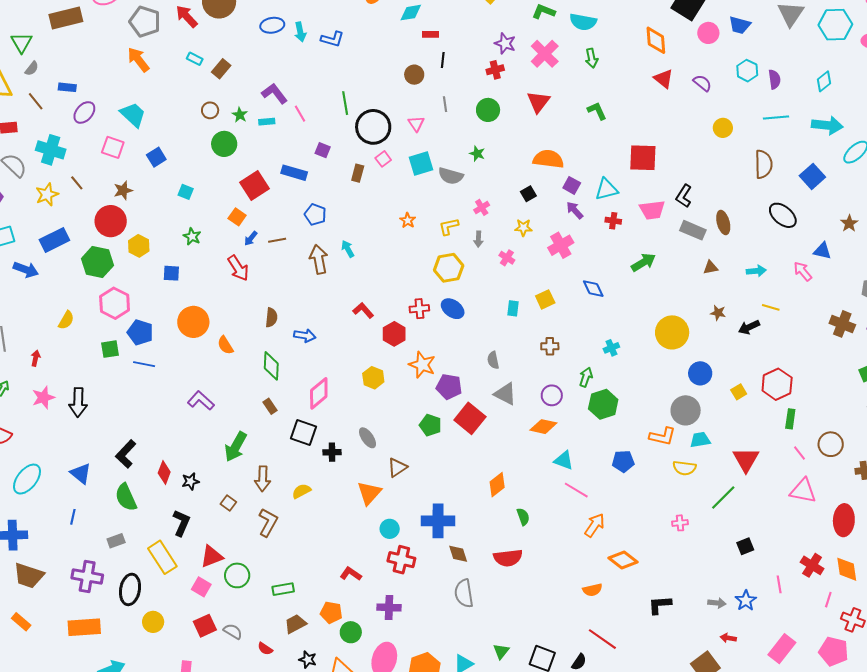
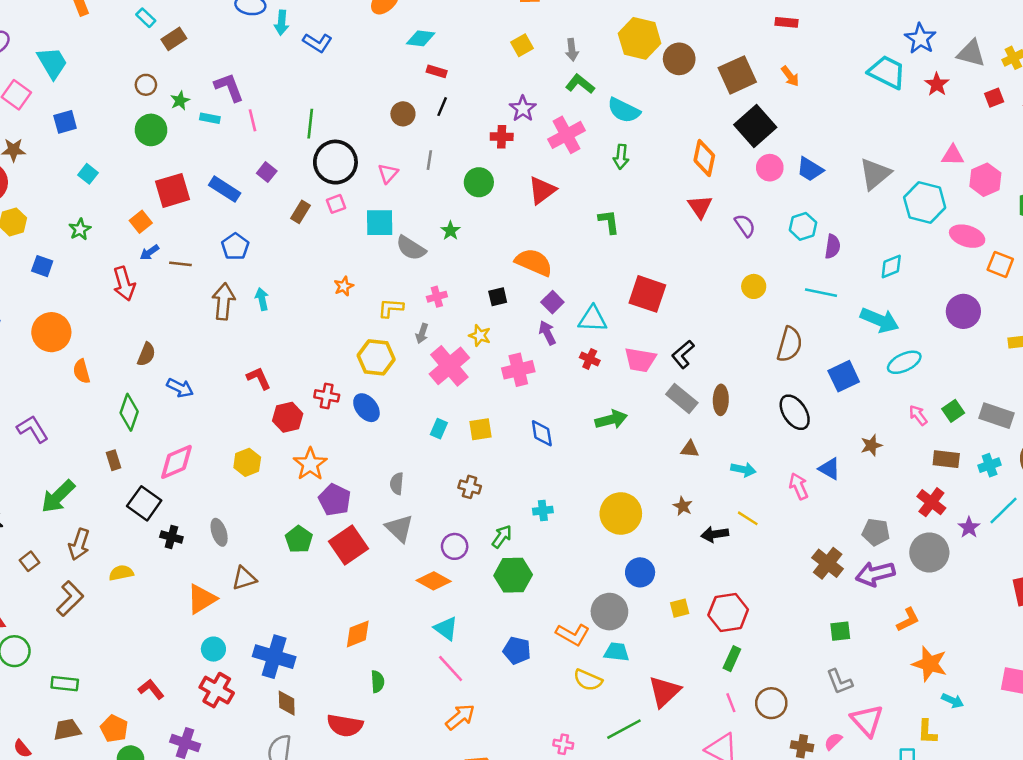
pink cross: (507, 258) -> (449, 366), size x2.0

